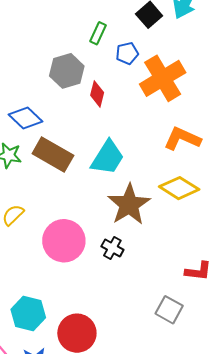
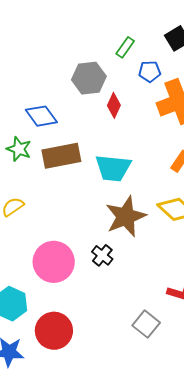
brown rectangle: (53, 155) -> (61, 156), turned -51
cyan trapezoid: (108, 158) -> (113, 168), turned 54
pink circle: (64, 241) -> (54, 262), moved

